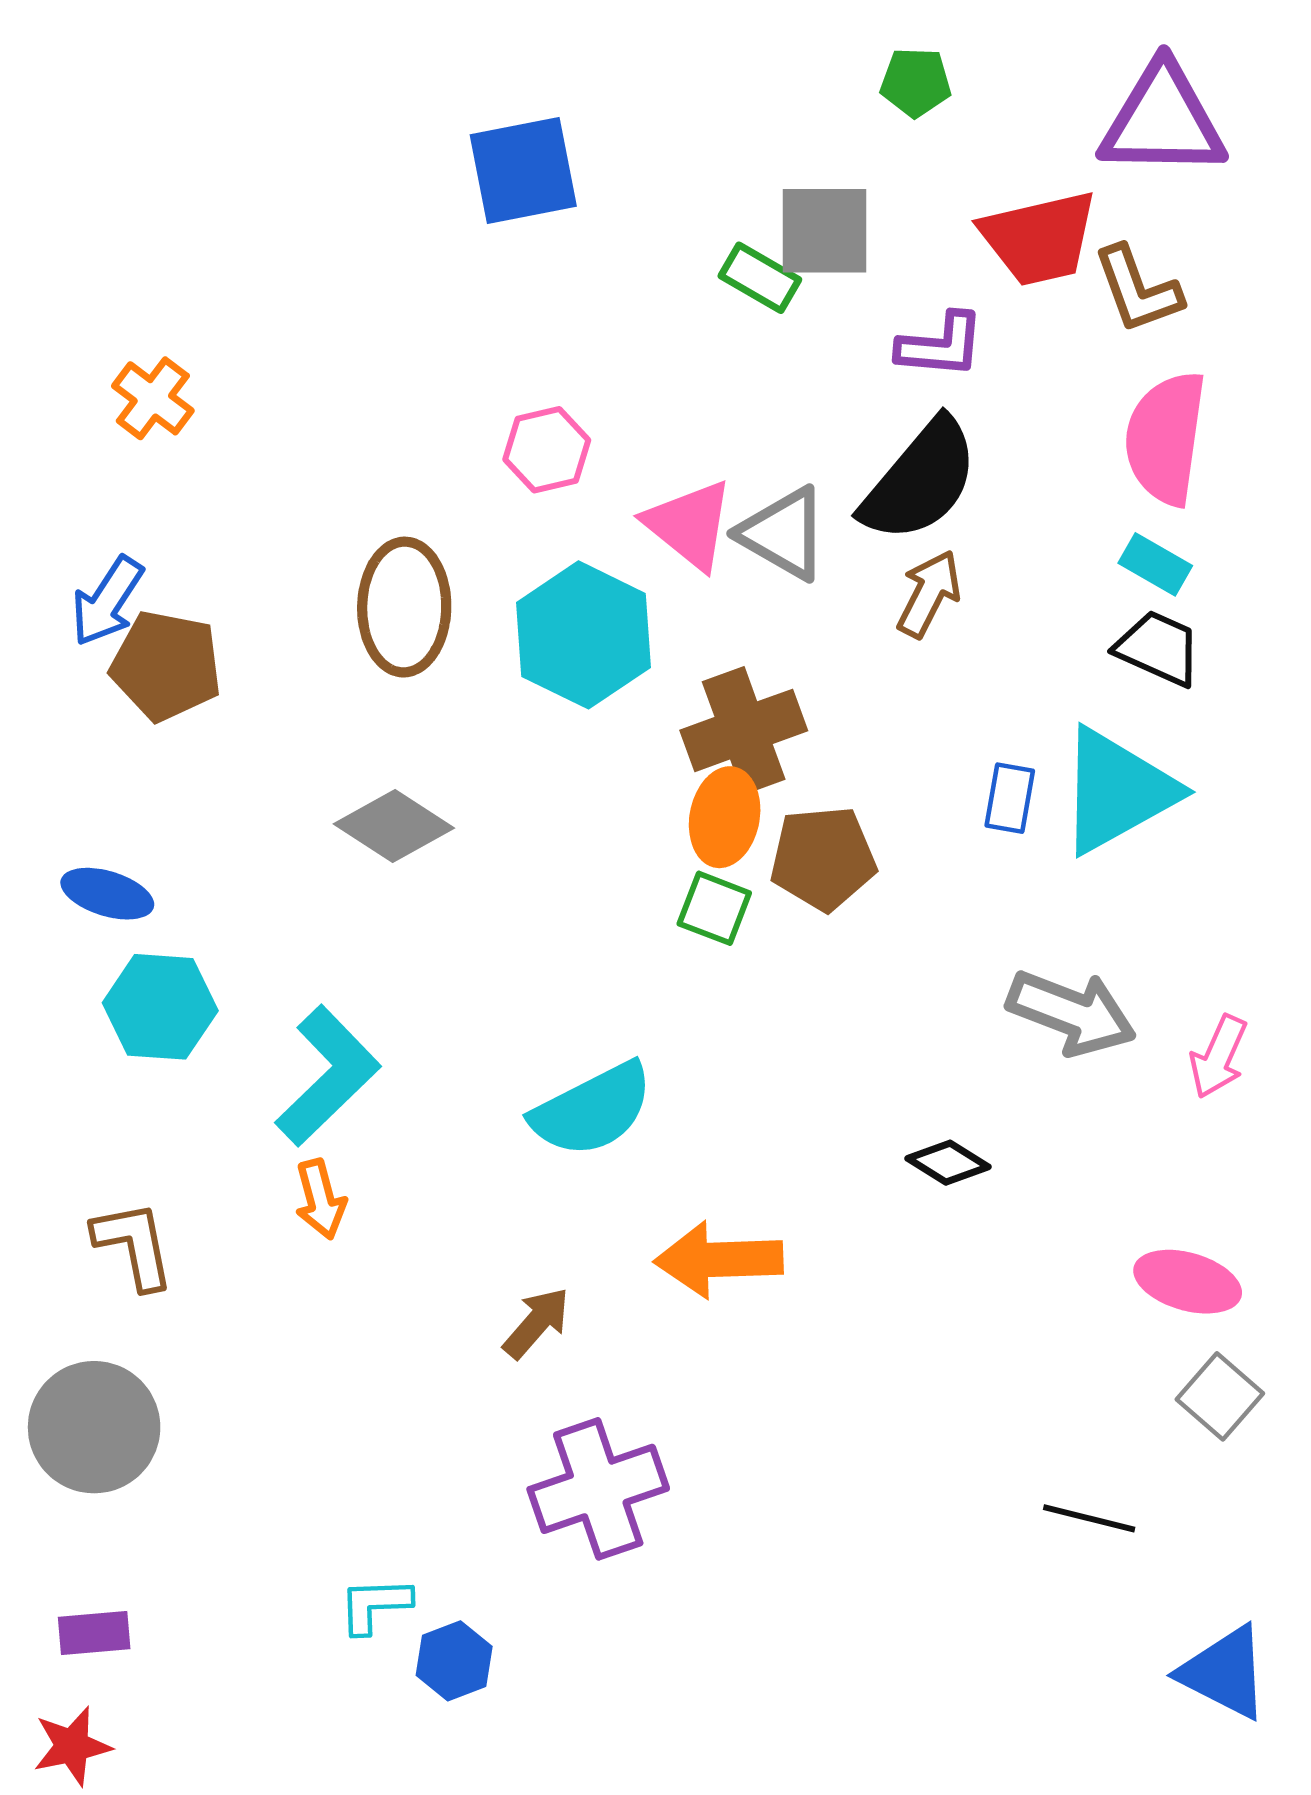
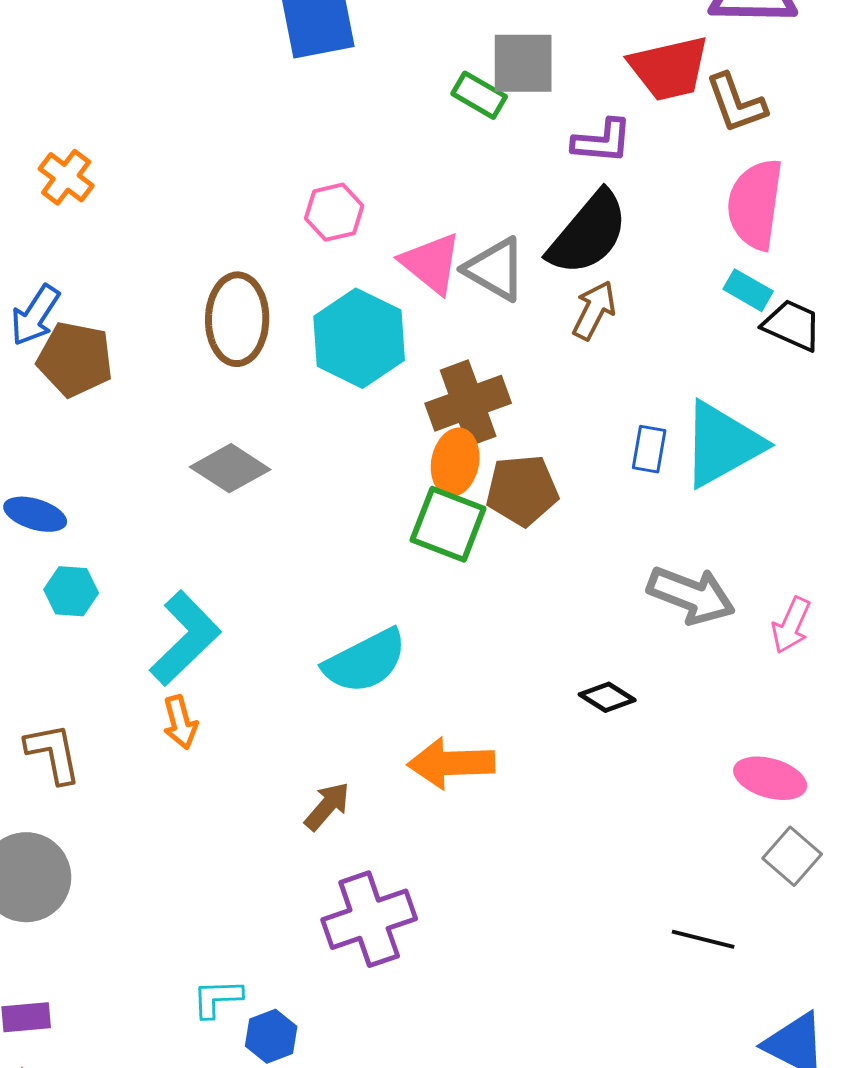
black trapezoid: (1158, 648) -> (792, 325), moved
green square: (714, 908) -> (448, 524), size x1.5
cyan hexagon: (160, 1007) -> (71, 591), size x0.7

